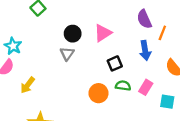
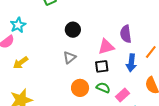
purple semicircle: (144, 19) -> (126, 34), moved
pink triangle: (103, 33) -> (106, 47), moved
gray triangle: (67, 54) -> (70, 57), moved

